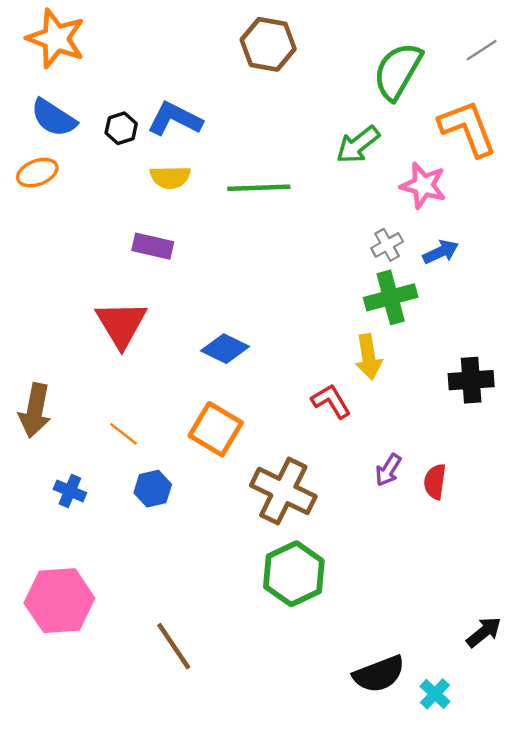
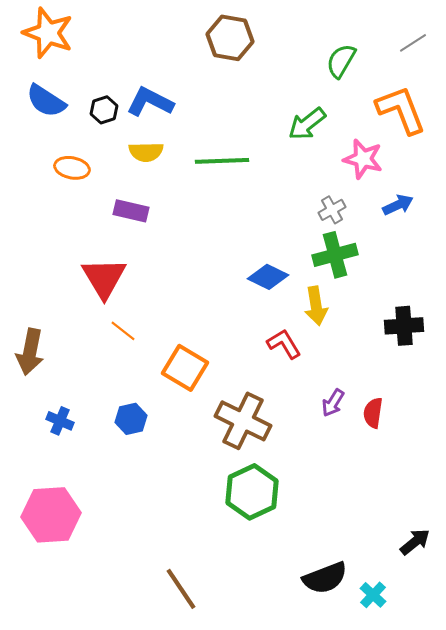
green semicircle: (398, 71) -> (341, 61), size x0.7
orange ellipse: (37, 173) -> (72, 168), moved, turned 32
blue arrow: (441, 252) -> (398, 205), moved
blue diamond: (225, 349) -> (268, 277), moved
orange line: (124, 434) -> (123, 331), moved
brown line: (174, 646) -> (181, 589), moved

